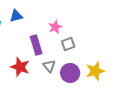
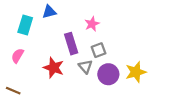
gray square: (68, 44) -> (99, 50), moved

